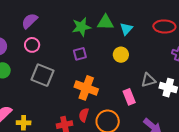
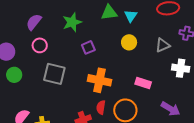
green star: (81, 27) -> (72, 22), moved
gray triangle: (148, 80) -> (163, 45), moved
pink rectangle: (129, 97) -> (143, 83), turned -42

